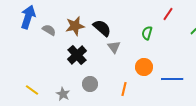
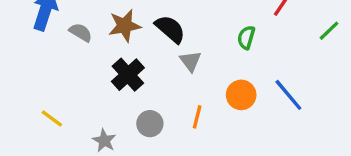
blue line: (172, 79) -> (288, 95), moved, turned 50
orange line: (124, 89) -> (197, 117), moved
yellow line: (32, 90) -> (52, 119), moved

